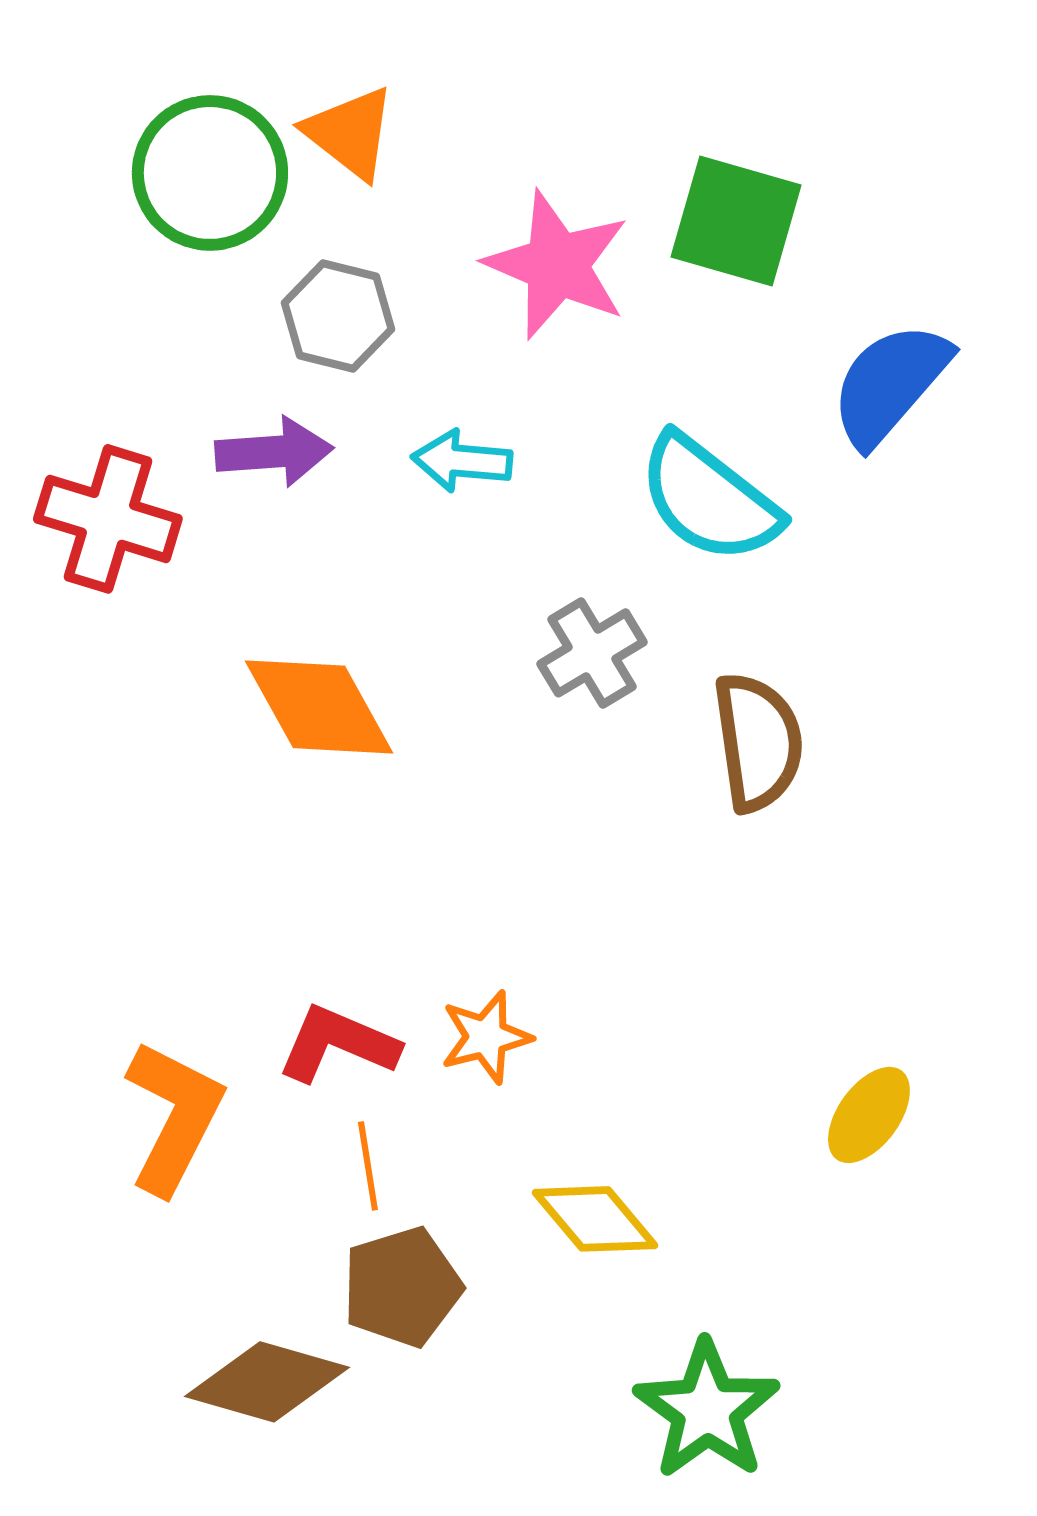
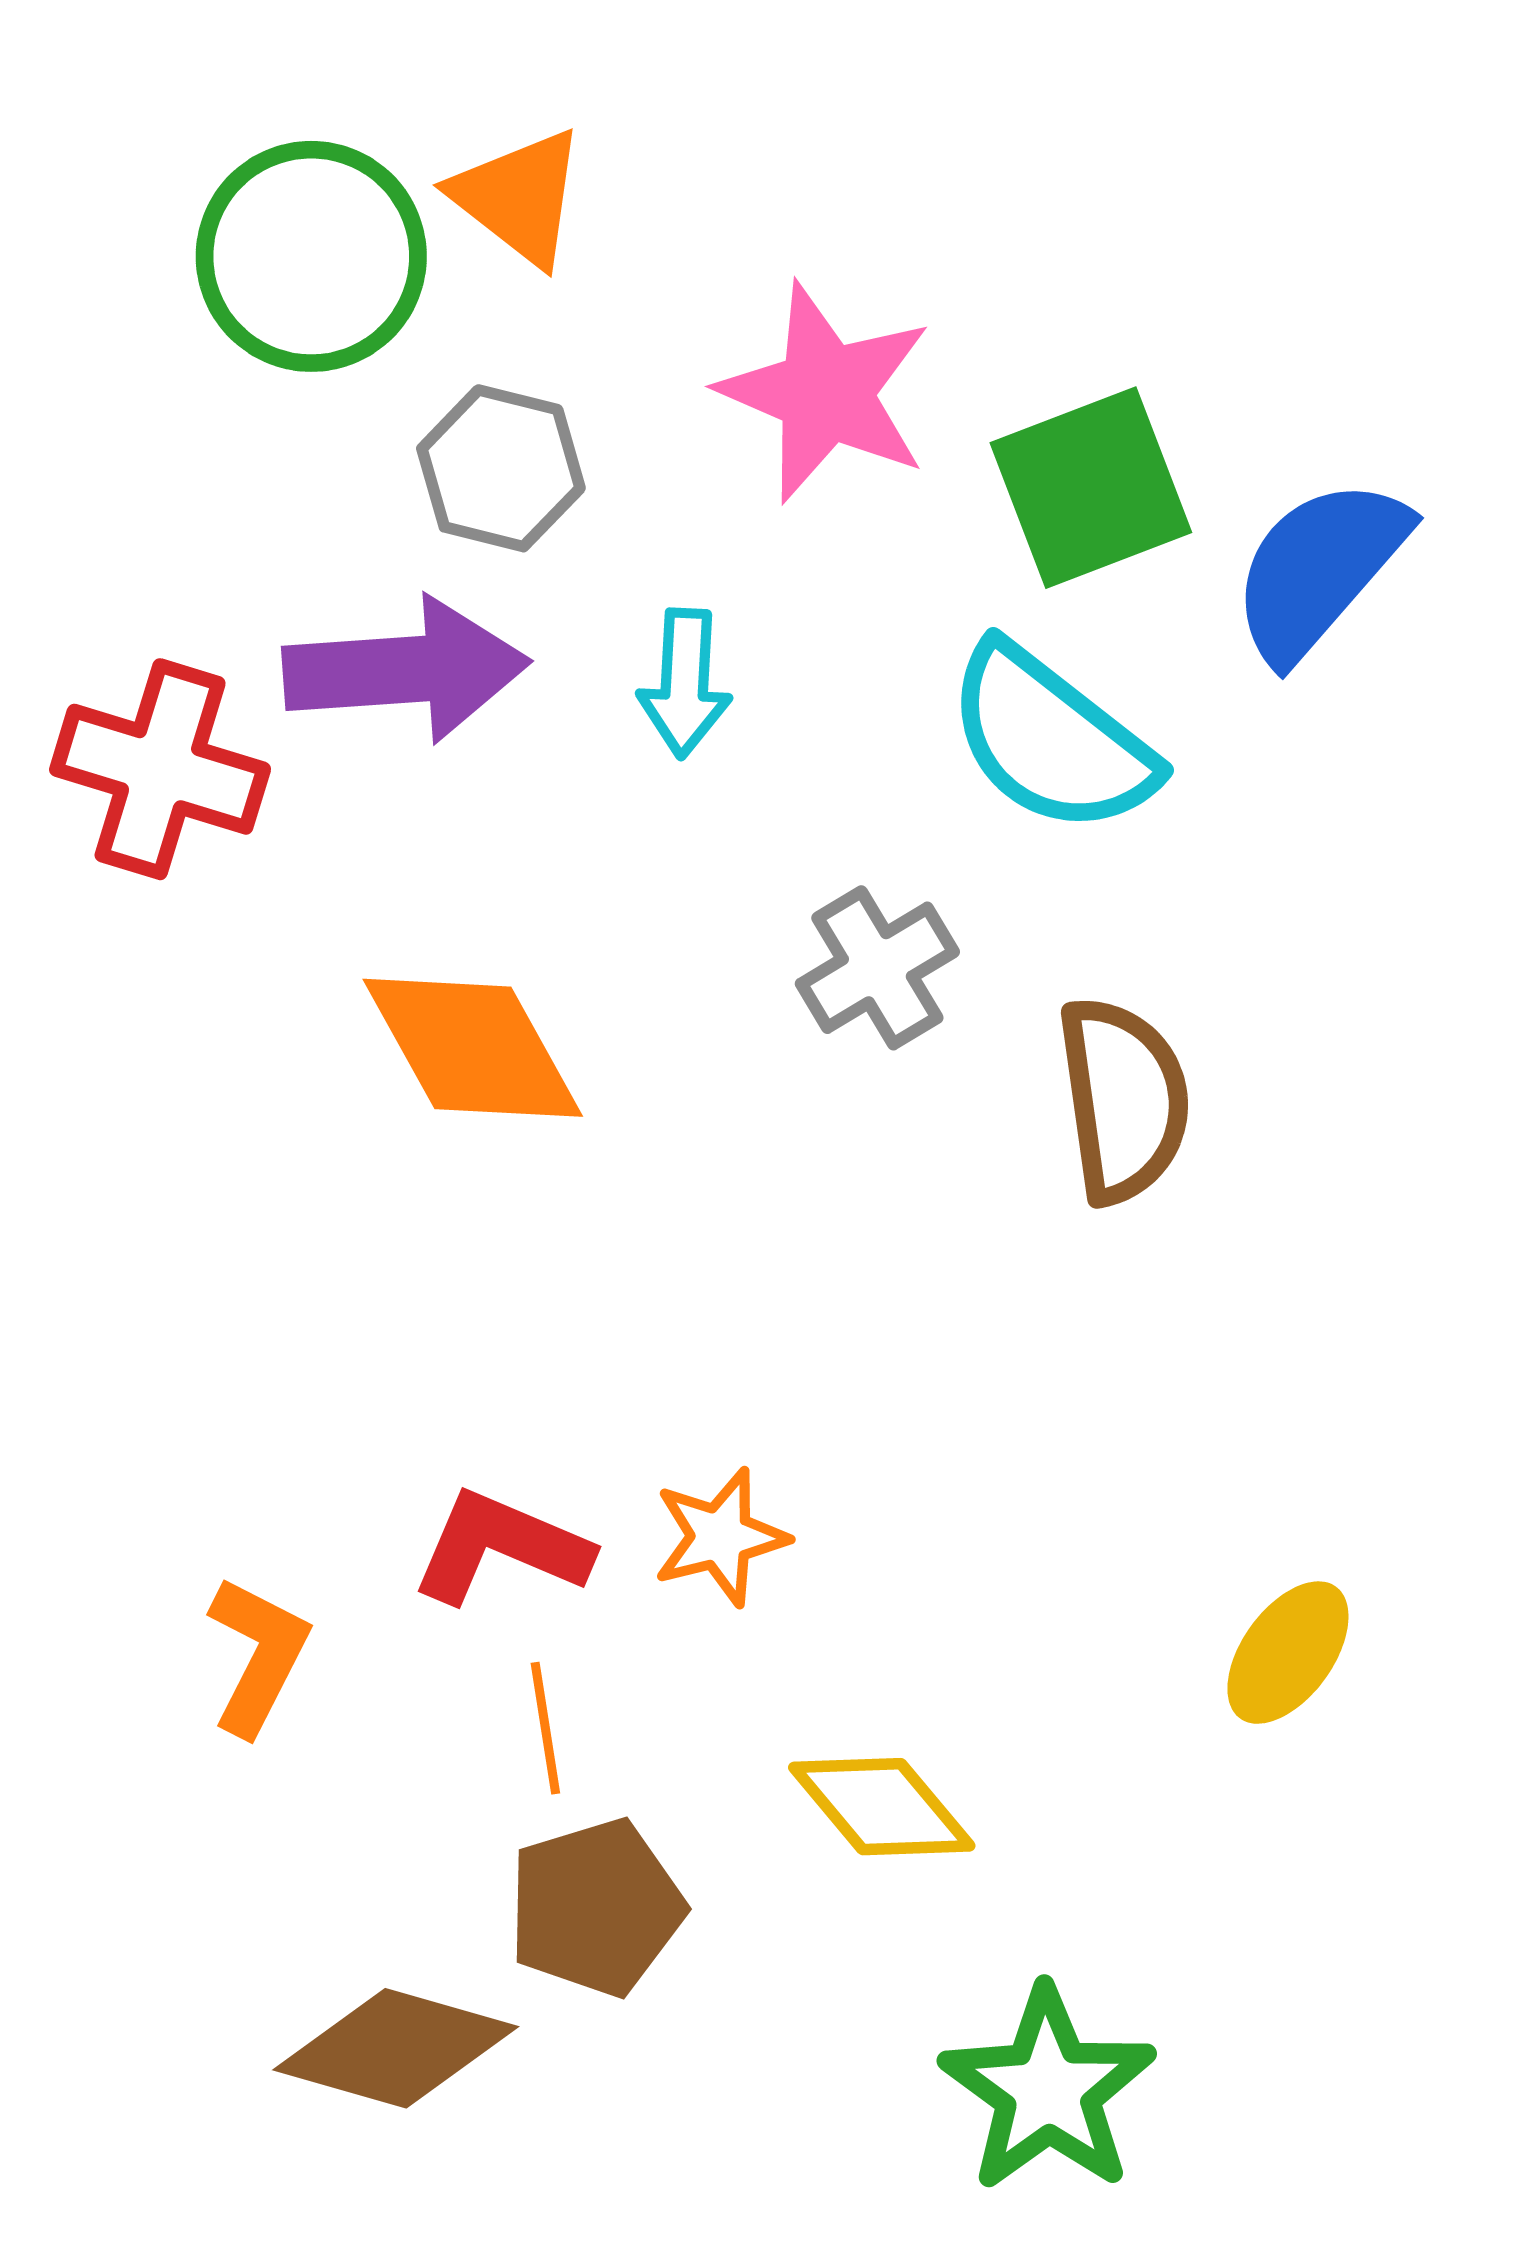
green square: (736, 221) -> (1091, 488), moved, turned -37
purple arrow: (274, 452) -> (406, 670), size x1.4
cyan arrow: (462, 461) -> (685, 683), turned -92
orange L-shape: (174, 1117) -> (258, 1655), size x0.7

